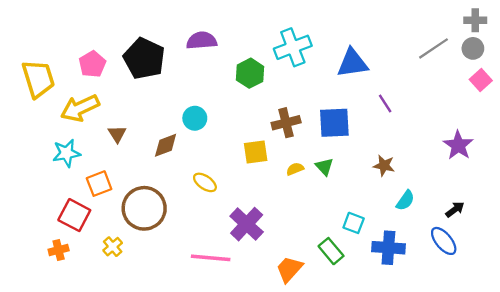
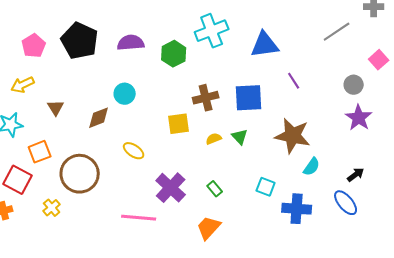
purple semicircle: (202, 41) -> (131, 43), moved
gray circle: (473, 48) -> (354, 85), moved
yellow arrow: (80, 108) -> (23, 85), size x0.7
brown star: (384, 166) -> (293, 136), size x1.8
green rectangle: (331, 251) -> (215, 189), moved, size x0.7

